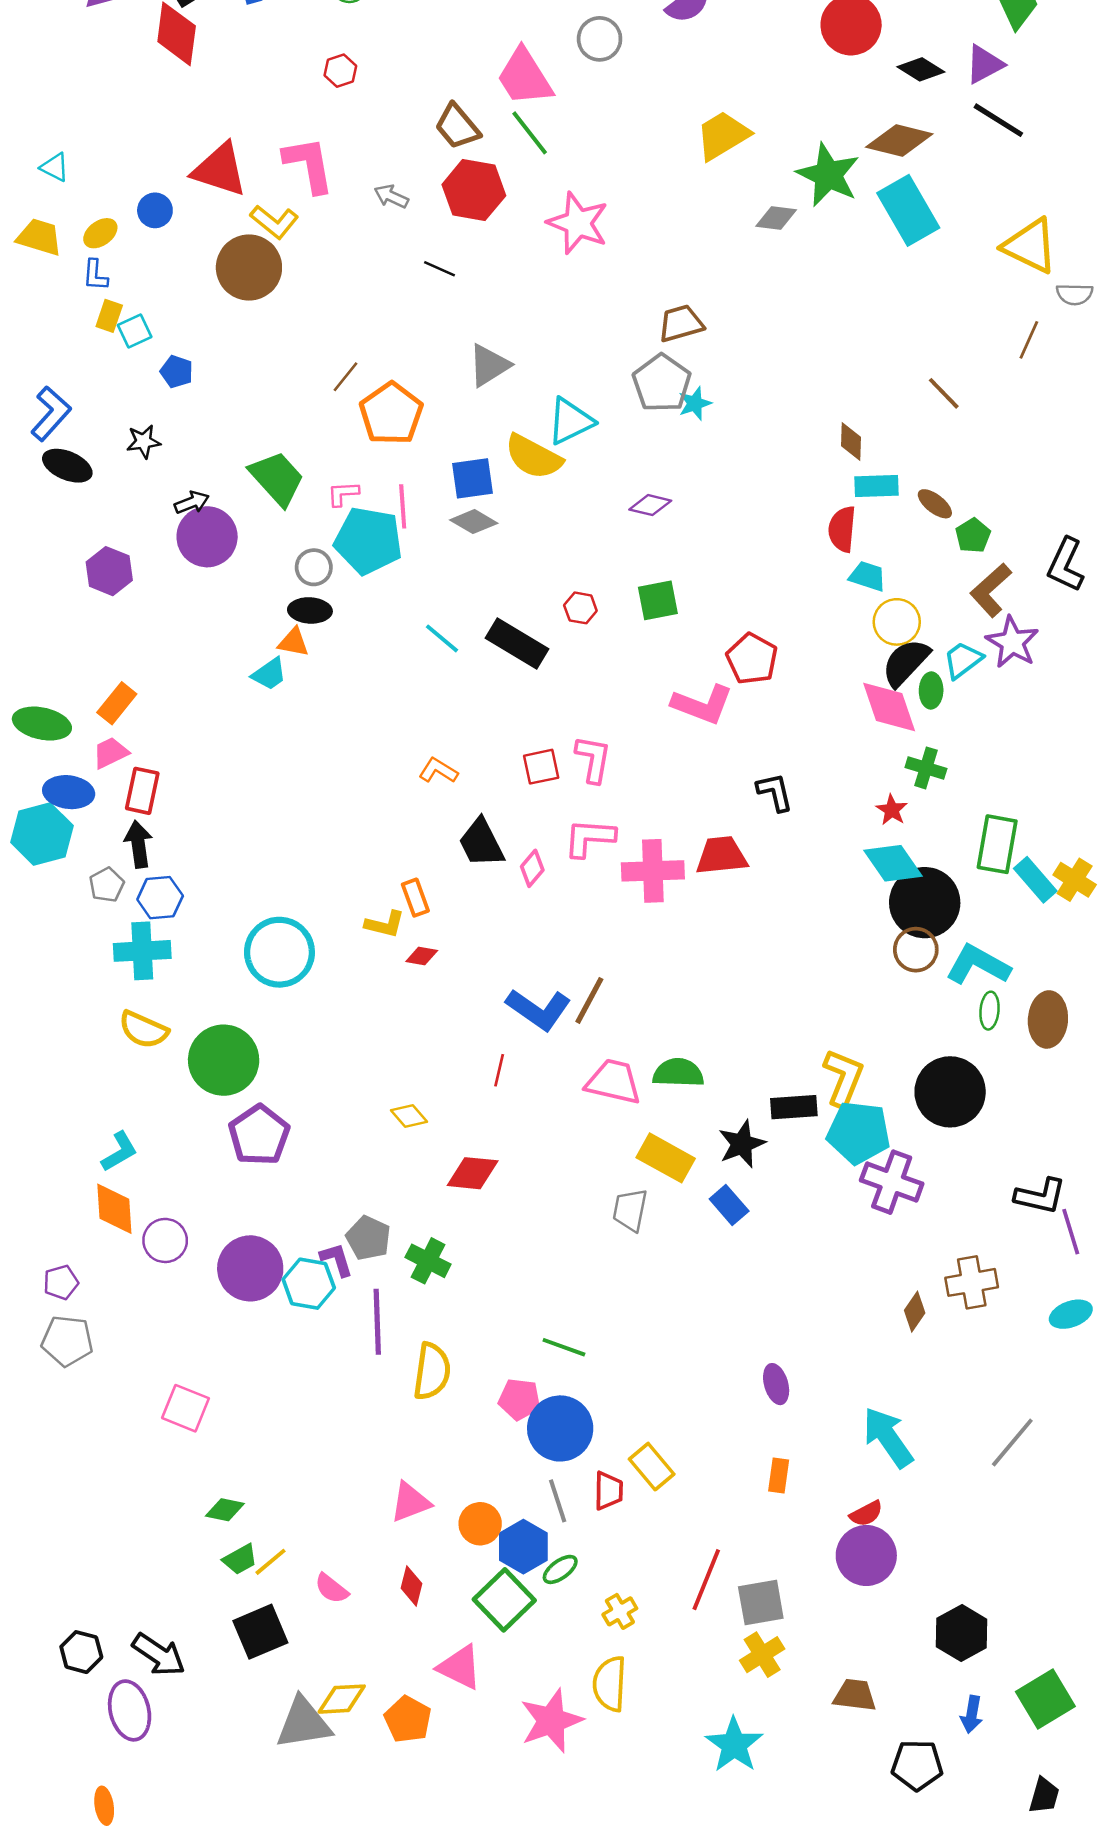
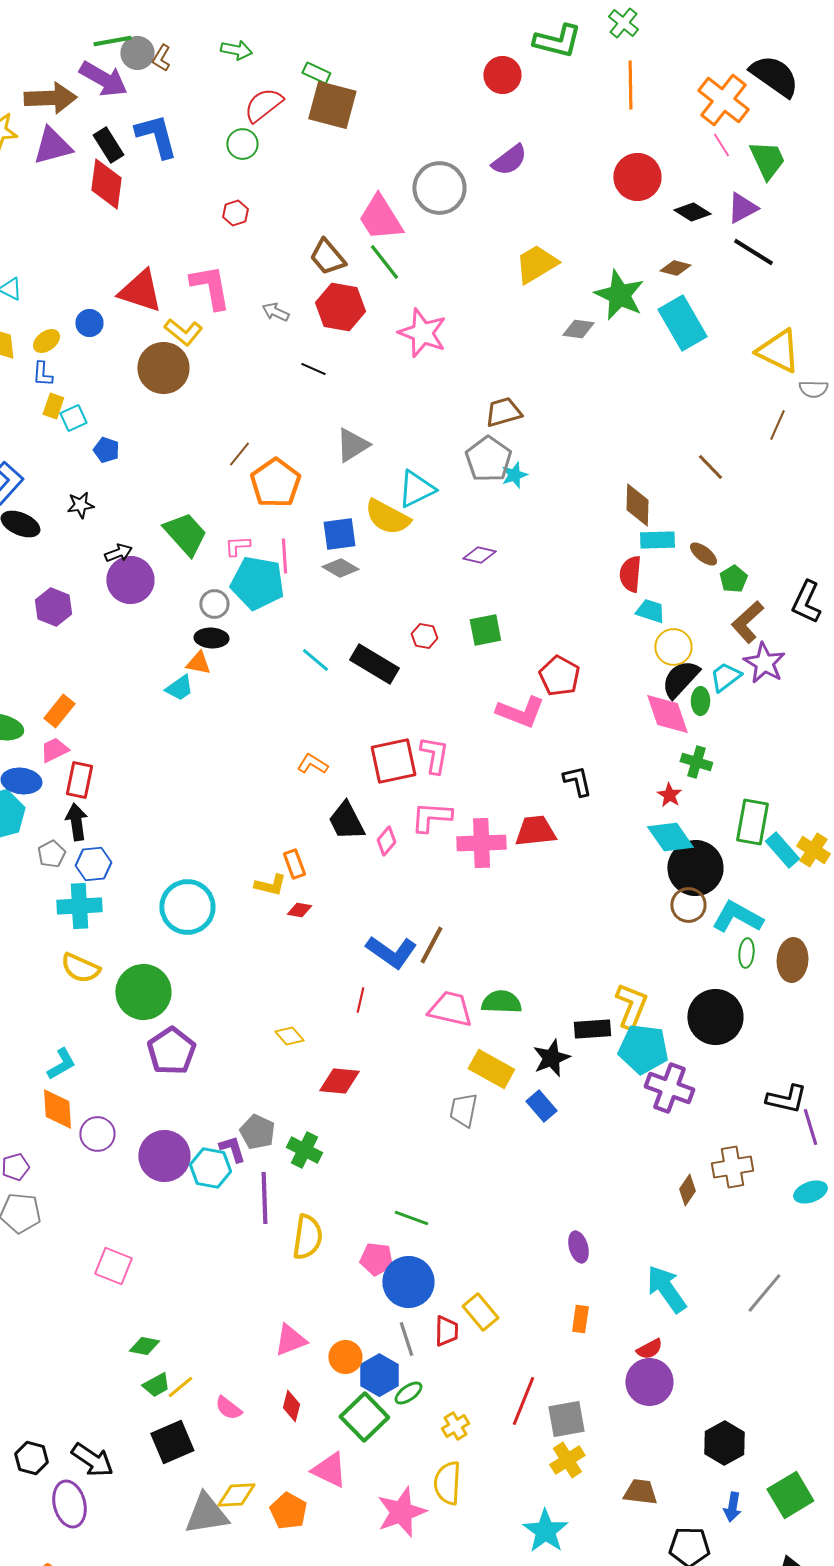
gray circle: (600, 39) -> (439, 188), size x1.5
brown diamond: (899, 140) -> (675, 268), size x0.6
brown diamond: (851, 442) -> (637, 505), size x1.4
red square: (541, 767) -> (393, 761), size x1.6

